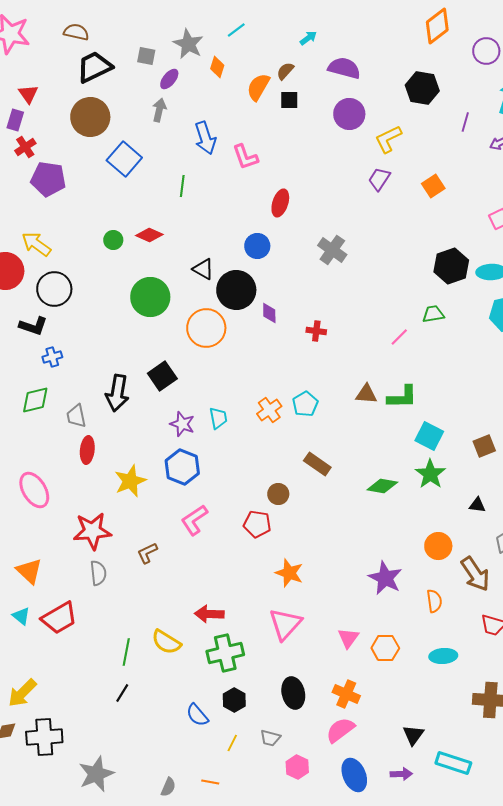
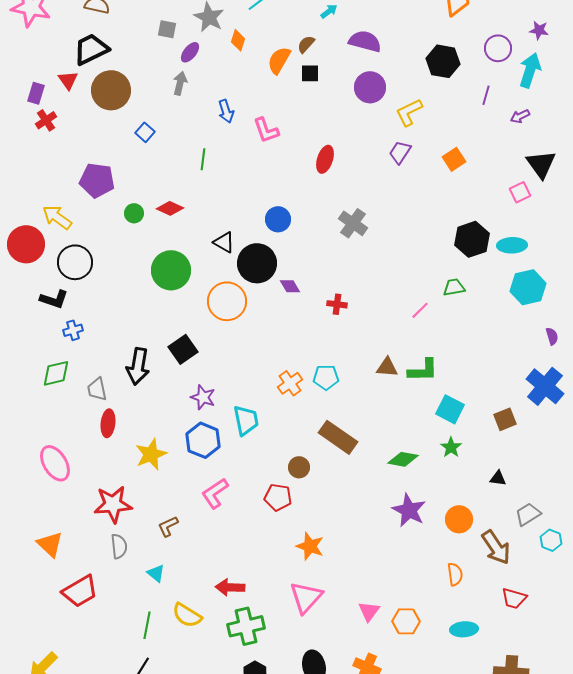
purple circle: (486, 51) -> (498, 48), moved
black trapezoid: (94, 67) -> (91, 49), moved
red triangle: (28, 94) -> (68, 80), moved
blue arrow: (205, 138) -> (226, 111), size x0.7
blue square: (124, 159) -> (145, 132), size x0.6
purple pentagon: (48, 179) -> (97, 180), moved
red ellipse: (280, 203) -> (325, 159), moved
purple diamond: (269, 313) -> (290, 286), turned -30
cyan pentagon: (305, 404) -> (326, 377), turned 30
cyan trapezoid: (218, 418) -> (246, 420), moved, size x1.4
brown rectangle: (317, 464) -> (338, 437), size x1.4
green star: (430, 474) -> (451, 447), size x0.7
purple star: (385, 578) -> (409, 510), moved
cyan triangle: (21, 616) -> (156, 573), moved

